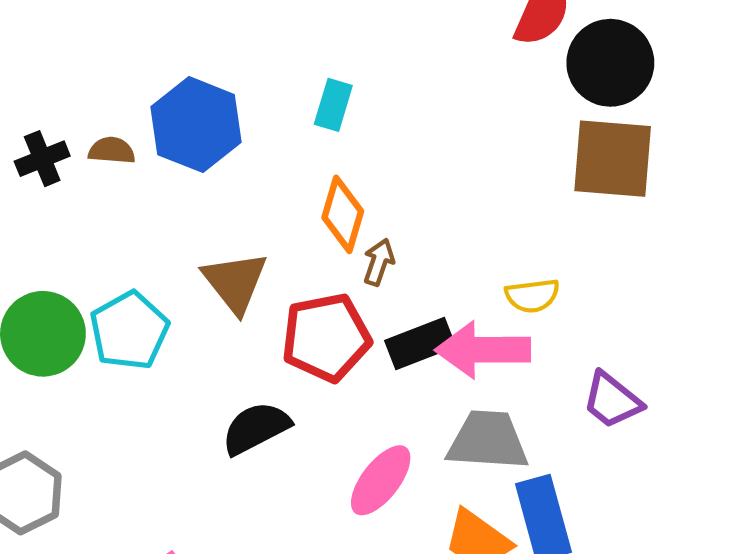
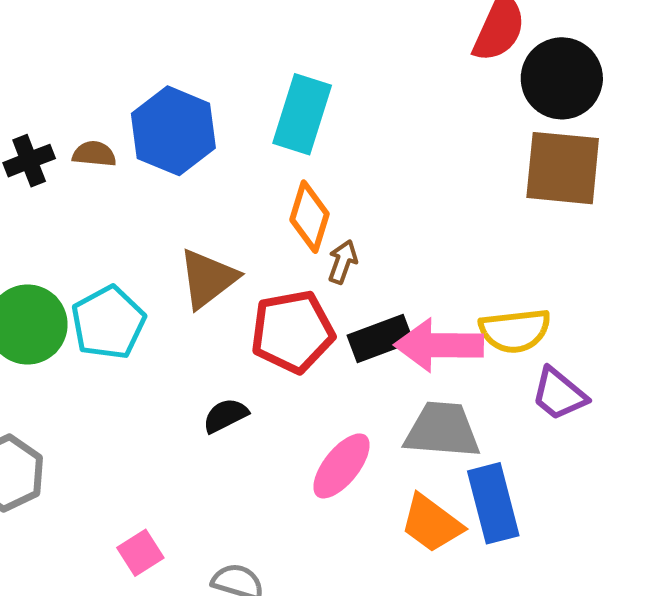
cyan rectangle: (333, 105) -> (302, 114), size x1.6
brown triangle: (235, 282) -> (208, 279), turned 30
yellow semicircle: (532, 296) -> (515, 331), moved, size x1.4
black semicircle: (256, 428) -> (225, 415), size x0.7

